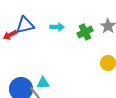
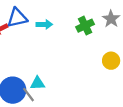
cyan arrow: (57, 27) -> (44, 24), moved

